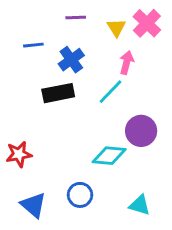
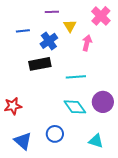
yellow triangle: (116, 28) -> (70, 26), moved
cyan line: (111, 92) -> (76, 77), moved, turned 42
purple circle: (141, 131) -> (103, 102), moved
cyan diamond: (109, 156) -> (75, 107), turned 50

